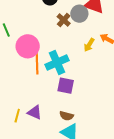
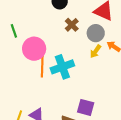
gray circle: (79, 14) -> (96, 33), moved
purple square: (66, 86) -> (86, 107), moved

